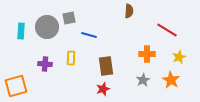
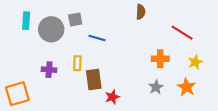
cyan rectangle: (21, 31) -> (26, 21), moved
brown rectangle: (106, 66) -> (94, 79), moved

